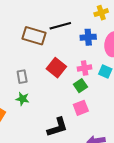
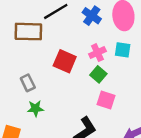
blue cross: (88, 37) -> (92, 16), turned -35
pink square: (81, 108) -> (106, 100), turned -35

